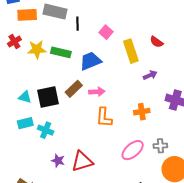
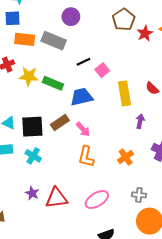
black line: (78, 24) -> (83, 62), moved, turned 56
purple arrow: (150, 75) -> (140, 121), turned -64
pink arrow: (97, 92) -> (83, 129), turned 42
orange cross: (142, 112) -> (126, 157), turned -35
cyan cross: (46, 130) -> (33, 156), moved
pink ellipse: (133, 150) -> (97, 199), moved

